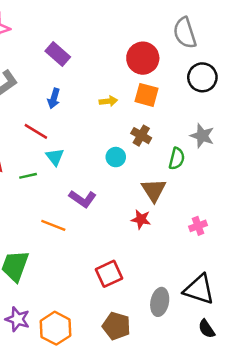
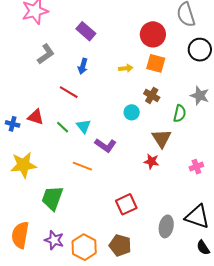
cyan triangle: (55, 157) -> (84, 126), moved
green line: (28, 176) -> (63, 127), turned 56
brown pentagon: (116, 326) -> (120, 245), moved

